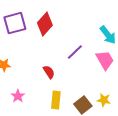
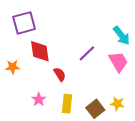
red diamond: (45, 24) -> (40, 51), moved, turned -50
pink star: (18, 96) -> (39, 99), moved

